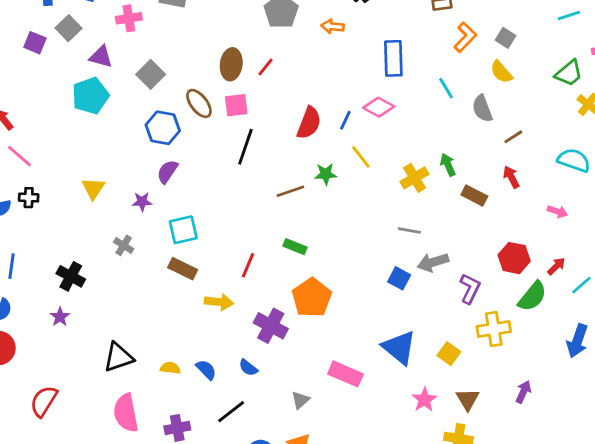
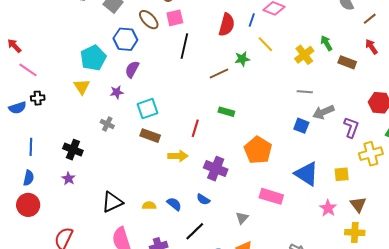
cyan pentagon: (90, 96) -> (93, 58), moved
orange pentagon: (312, 298) -> (258, 150), moved
yellow square: (449, 354) -> (342, 174), turned -35

